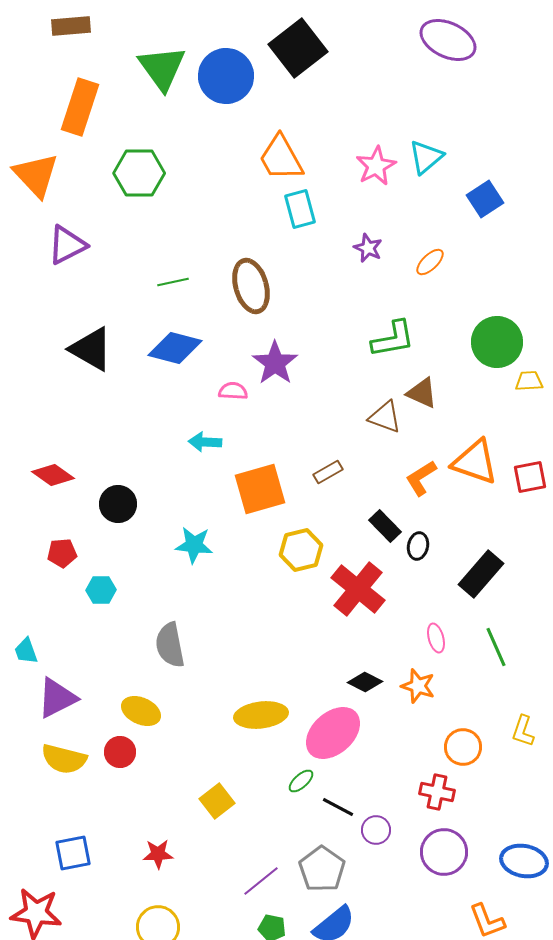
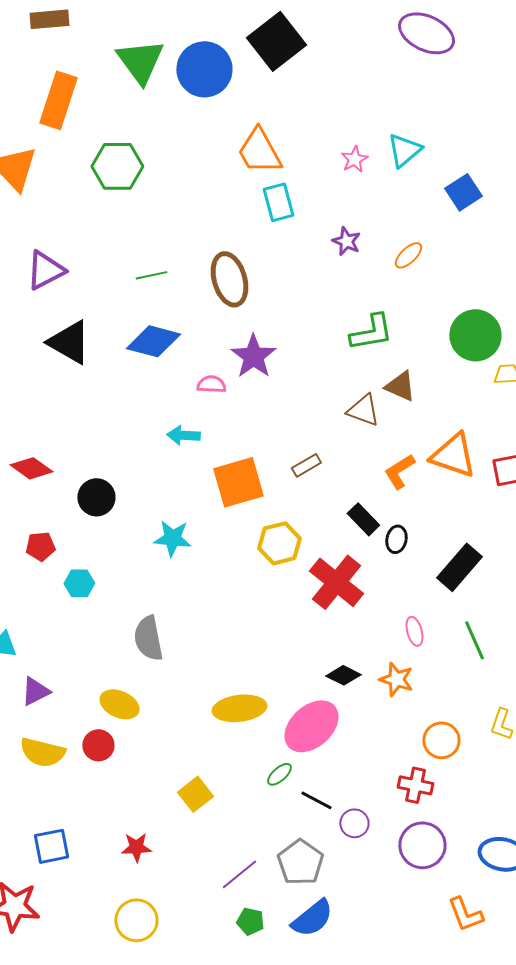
pink star: (376, 166) -> (354, 159), size x0.7
purple triangle: (67, 245) -> (45, 270), moved
purple triangle: (57, 698) -> (35, 691), size x0.7

